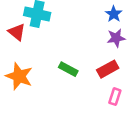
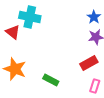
green rectangle: (68, 69) -> (51, 80), moved

